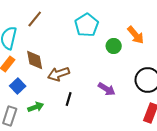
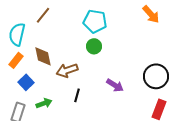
cyan pentagon: (87, 25) -> (95, 21), turned -30
orange arrow: (136, 35) -> (151, 14), moved
green circle: (114, 46) -> (94, 46), moved

